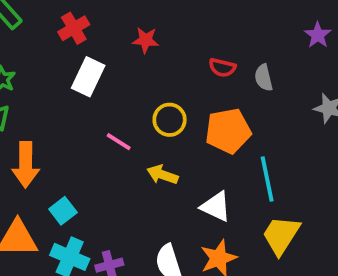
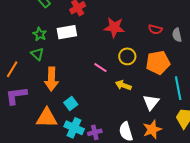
red star: (146, 40) -> (114, 27), moved, size x1.5
white rectangle: (88, 77) -> (67, 32), moved, turned 54
white triangle: (216, 206) -> (151, 102), turned 42

